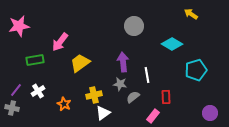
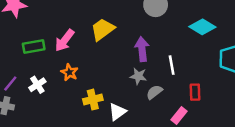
pink arrow: (60, 42) -> (64, 40), moved
yellow trapezoid: (80, 63) -> (103, 29), moved
yellow cross: (94, 95) -> (93, 100), moved
orange star: (64, 104) -> (69, 72), moved

